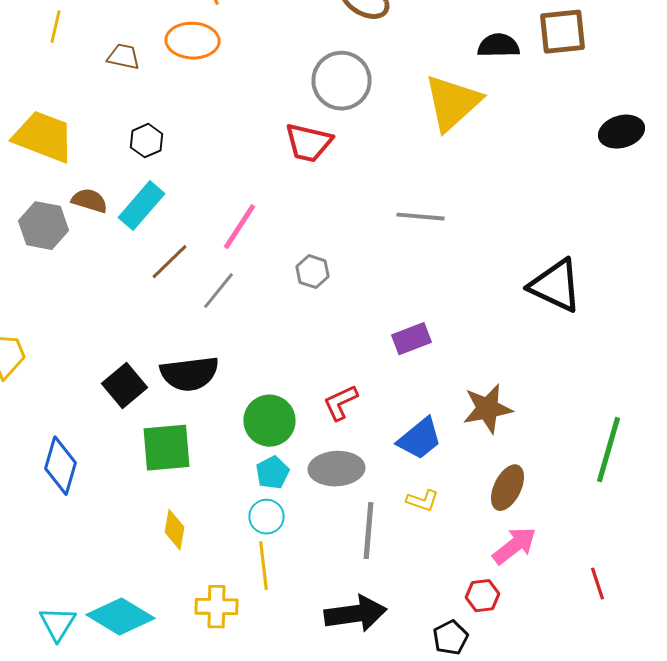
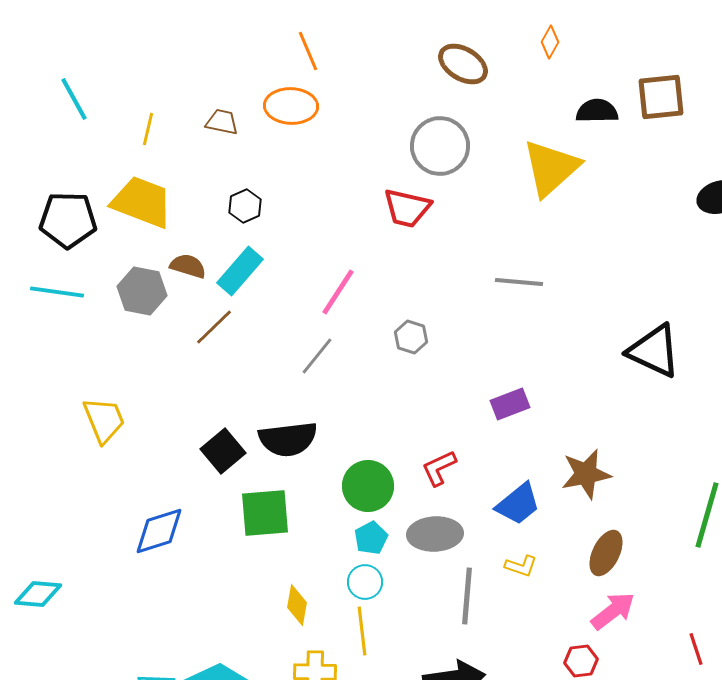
yellow line: (56, 27) -> (148, 129), moved
brown line: (170, 262) -> (214, 327), moved
blue diamond: (60, 466) -> (159, 531), turned 56
yellow diamond: (174, 530) -> (297, 605), moved

